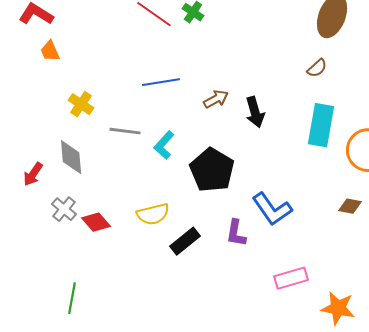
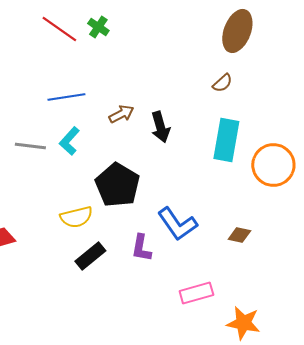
cyan L-shape: (164, 145) -> (69, 141), moved
brown diamond: (350, 206) -> (239, 235), moved
yellow semicircle: (153, 214) -> (76, 217), moved

